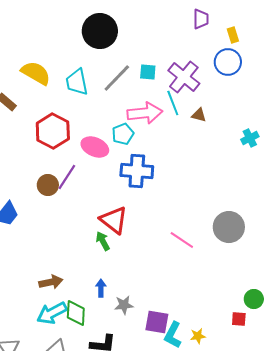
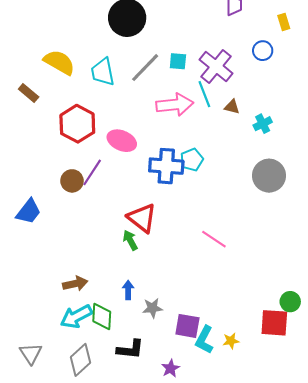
yellow rectangle: (233, 35) -> (284, 22), moved
blue circle: (228, 62) -> (263, 51), size x0.7
cyan pentagon: (123, 134) -> (192, 160), moved
cyan cross: (250, 138) -> (263, 124), moved
gray circle: (229, 227) -> (269, 176), moved
red square: (239, 319) -> (274, 323), size x1.8

